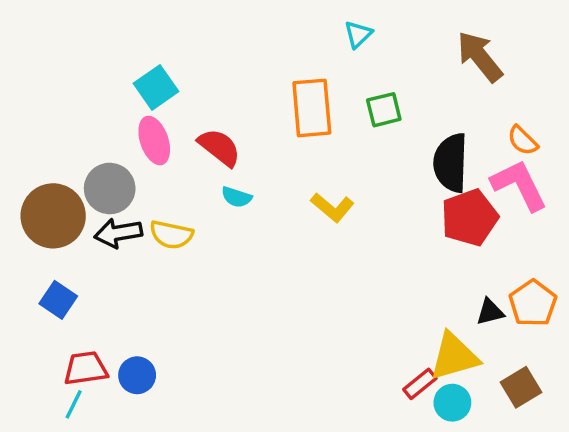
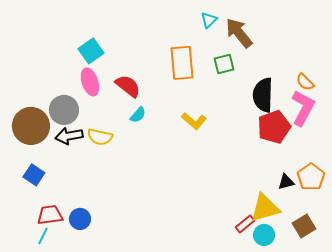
brown arrow: (480, 57) -> (239, 33), moved
pink L-shape: (519, 185) -> (303, 108), turned 54
cyan semicircle: (236, 197) -> (138, 115), turned -66

